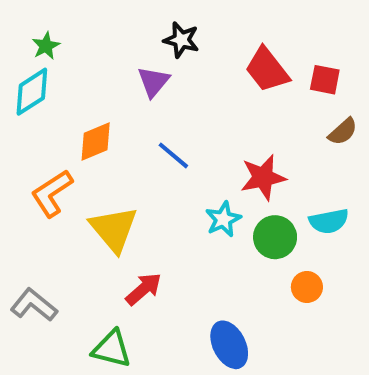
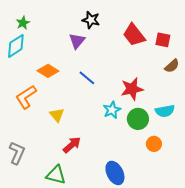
orange diamond: (96, 142) -> (48, 71), turned 55
yellow triangle: (114, 229) -> (57, 115), size x0.6
gray L-shape: (34, 305) -> (17, 153), turned 75

